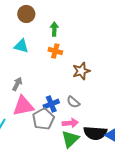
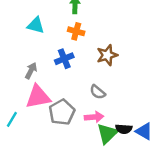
blue cross: (51, 104) -> (64, 59), moved
black semicircle: (95, 133) -> (124, 129), size x0.6
green triangle: (70, 139) -> (107, 134), moved

